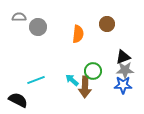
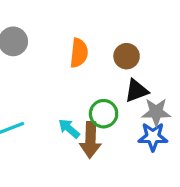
brown circle: (107, 24) -> (127, 56), moved
black triangle: (123, 57) -> (136, 91), moved

